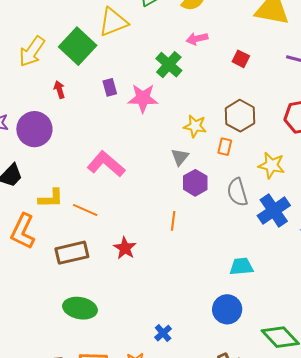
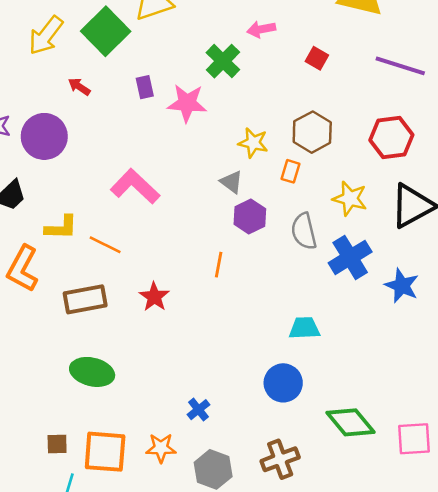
red arrow: (59, 90) -> (79, 87), turned -42
gray triangle: (180, 157) -> (231, 182), turned -36

